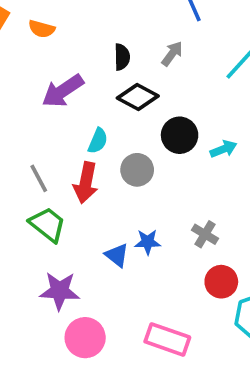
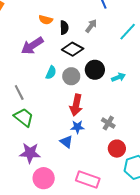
orange semicircle: (42, 29) -> (46, 20), moved
gray circle: (137, 170) -> (71, 76), moved
red arrow: (86, 183) -> (76, 105), moved
blue triangle: (117, 255) -> (66, 142), moved

